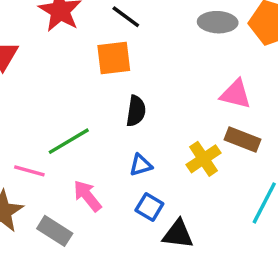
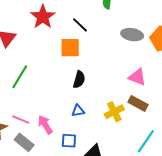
green line: (69, 141) -> (20, 77), moved, turned -35
pink line: (29, 171) -> (21, 120), moved
blue square: (149, 207) -> (69, 141), moved, turned -35

